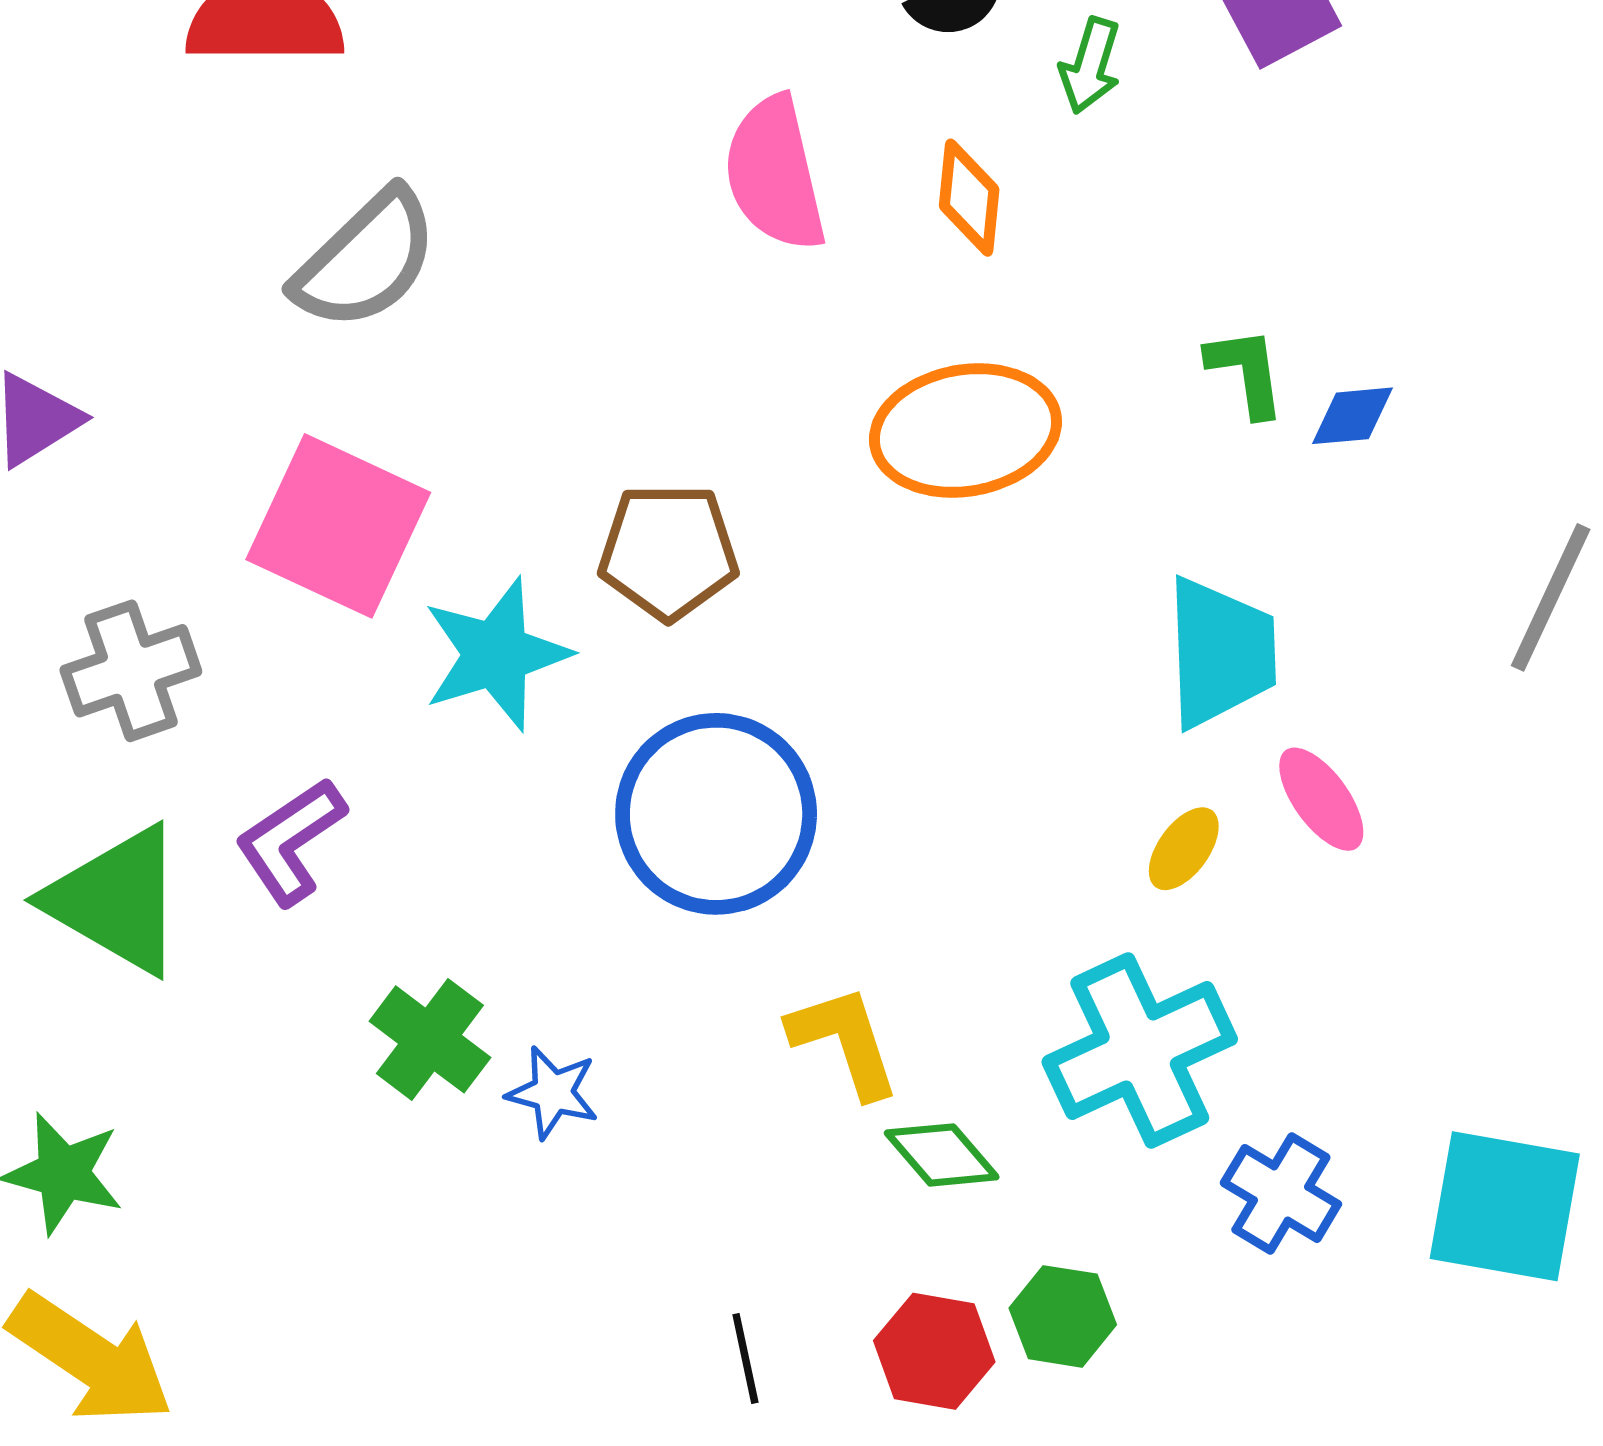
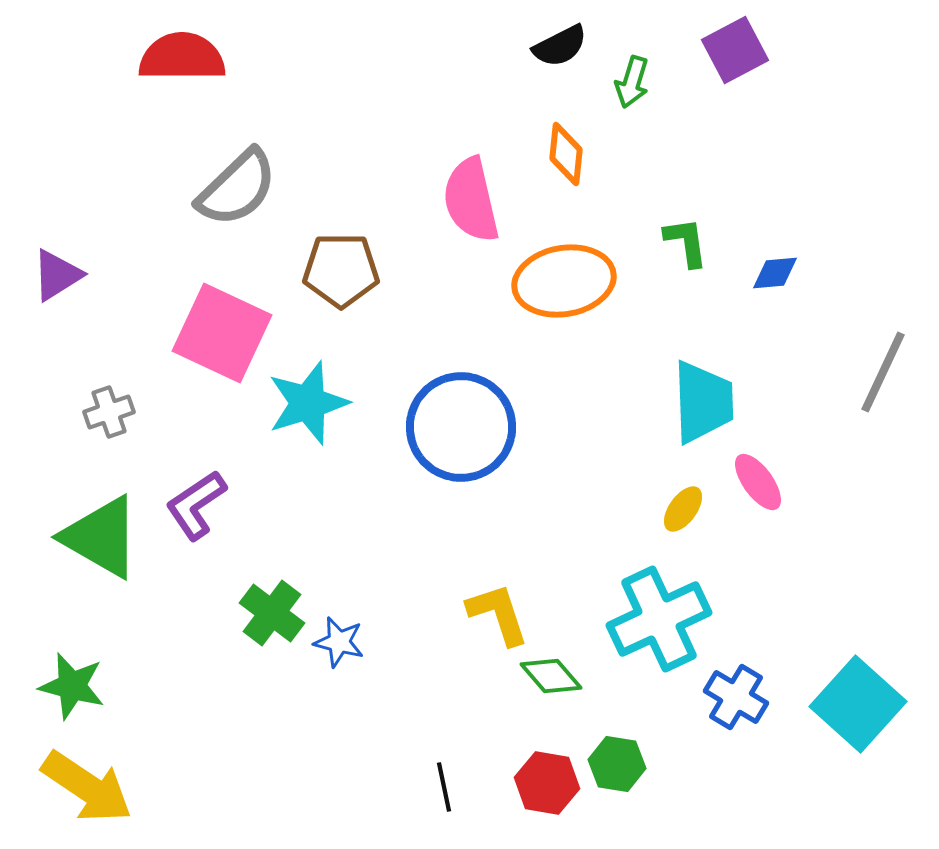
pink semicircle: (775, 174) -> (471, 200), moved
green L-shape: (1246, 372) -> (686, 242), moved
brown pentagon: (668, 552) -> (341, 270), moved
gray cross: (131, 671) -> (109, 412), size x0.7
blue circle: (716, 814) -> (461, 427), moved
cyan square: (1505, 1206) -> (858, 704), turned 32

